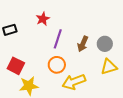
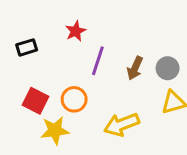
orange circle: (57, 65) -> (74, 99), moved

